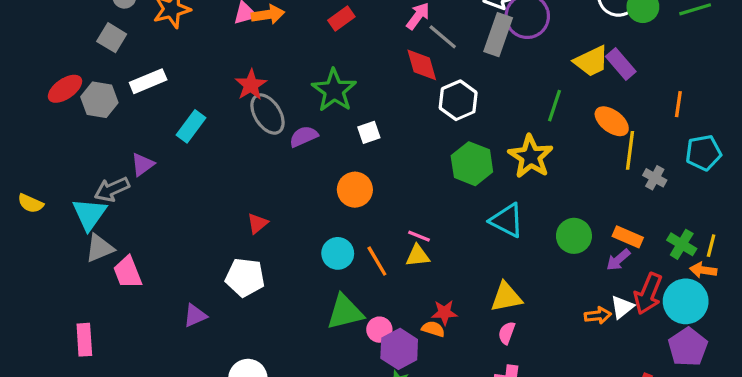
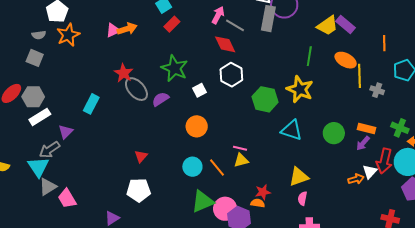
white rectangle: (148, 81) -> (40, 117), moved
white hexagon: (458, 100) -> (231, 75), moved
pink circle: (379, 330) -> (225, 209), size x1.5

